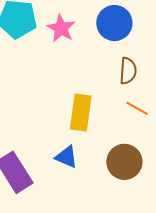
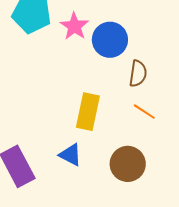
blue circle: (114, 23) -> (110, 40), moved

